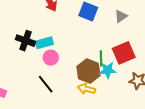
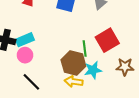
pink circle: (51, 58) -> (25, 55), moved
cyan star: (108, 70) -> (93, 70), moved

